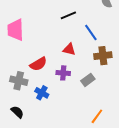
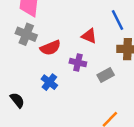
gray cross: (19, 81) -> (26, 34), moved

